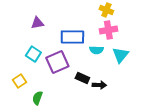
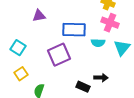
pink cross: (108, 30) -> (110, 23), turned 30
cyan square: (33, 54) -> (18, 48), moved
black rectangle: (82, 78) -> (83, 87), moved

